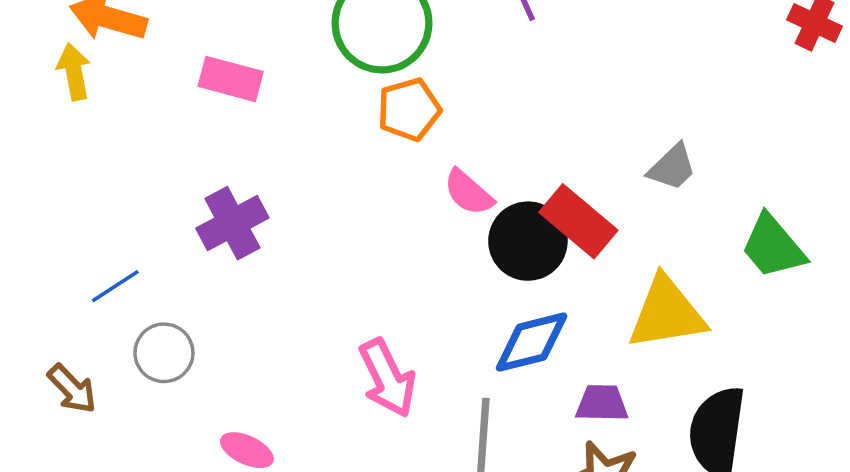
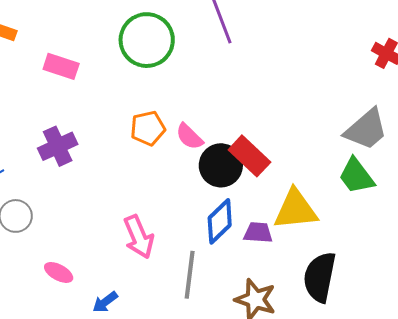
orange pentagon: (409, 110) -> (148, 128), moved
gray trapezoid: (672, 167) -> (366, 129), moved, size x1.6
blue diamond: (532, 342) -> (220, 221), turned -33
purple trapezoid: (602, 403) -> (258, 233), moved

